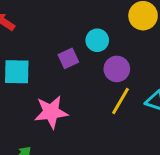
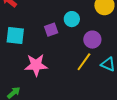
purple circle: (117, 69) -> (92, 40), moved

